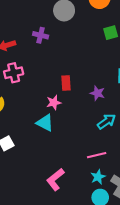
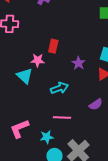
cyan arrow: (106, 121) -> (59, 88), moved
cyan star: (98, 177) -> (47, 137), moved

